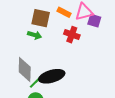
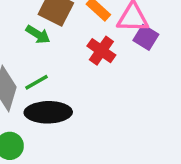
green line: (35, 82) -> (37, 82), moved

